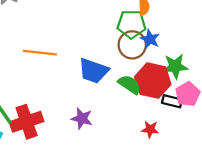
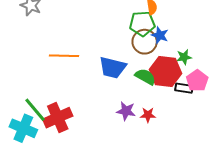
green star: (175, 66) -> (184, 57), size x0.7
purple star: (82, 118) -> (126, 111), moved
red star: (150, 129) -> (148, 115), moved

